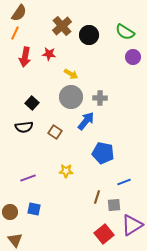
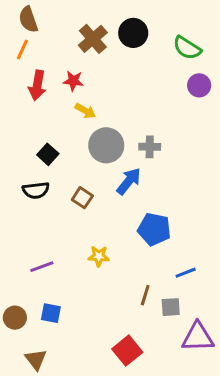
brown semicircle: (19, 13) -> (28, 19), turned 126
black circle: (89, 35) -> (133, 33), moved
yellow arrow: (71, 74) -> (85, 111), moved
purple triangle: (132, 225) -> (198, 337), turned 30
red square: (104, 234) -> (127, 351), moved
brown triangle: (15, 240) -> (36, 360), moved

